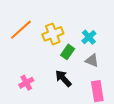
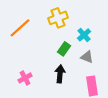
yellow cross: (53, 34) -> (58, 18), moved
black arrow: (63, 78) -> (60, 74), turned 48

